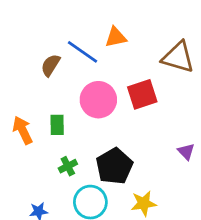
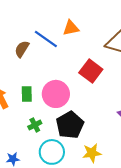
red square: (142, 94) -> (91, 71), turned -35
pink circle: (98, 100) -> (56, 94), moved

